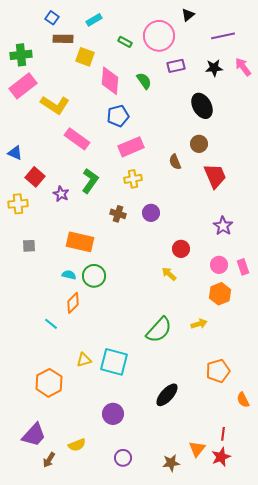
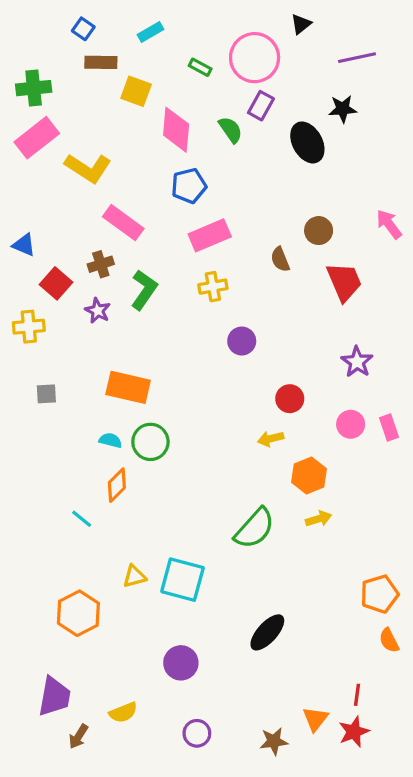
purple rectangle: (176, 66) -> (261, 106), moved, turned -48
pink arrow: (243, 67) -> (389, 224), moved
black ellipse: (202, 106) -> (307, 142), moved
brown cross: (118, 214) -> (101, 264), moved, turned -35
yellow arrow: (169, 274) -> (271, 439), turned -56
orange hexagon: (220, 294) -> (309, 476), moved
orange pentagon: (218, 371) -> (379, 594), moved
purple trapezoid: (34, 435) -> (54, 696), turned -32

